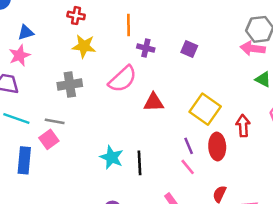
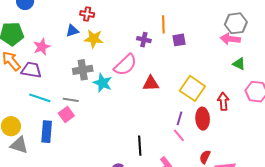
orange line: (128, 25) -> (163, 24), moved
blue triangle: (26, 32) -> (72, 31), moved
purple square: (189, 49) -> (179, 40), turned -32
purple line: (189, 146) -> (179, 118), turned 40
cyan star: (112, 157) -> (103, 83), moved
black line: (140, 163) -> (140, 146), moved

